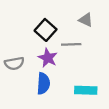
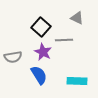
blue semicircle: (43, 84) -> (39, 75), turned -36

